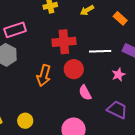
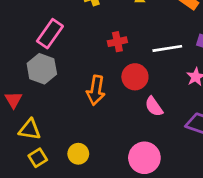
pink rectangle: (15, 30) -> (50, 34), turned -30
red cross: (64, 42) -> (117, 42), size x0.6

